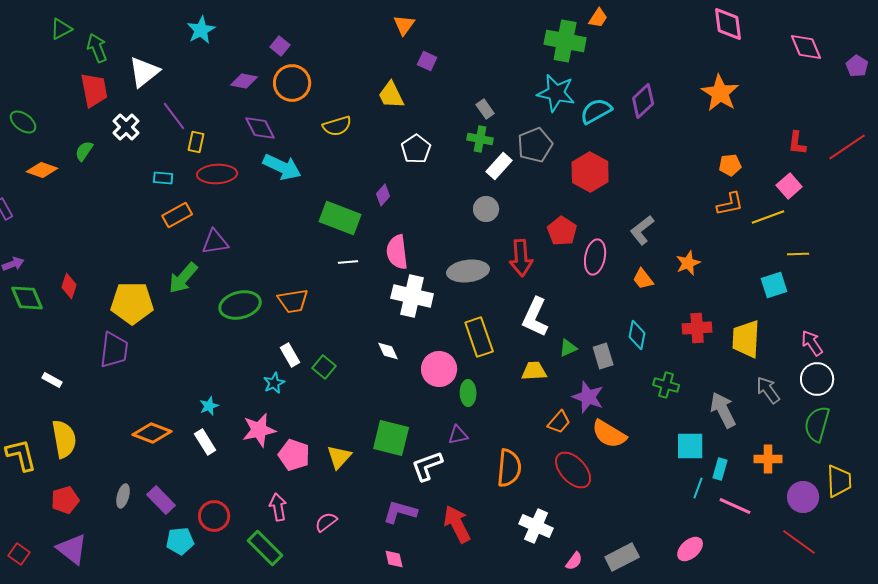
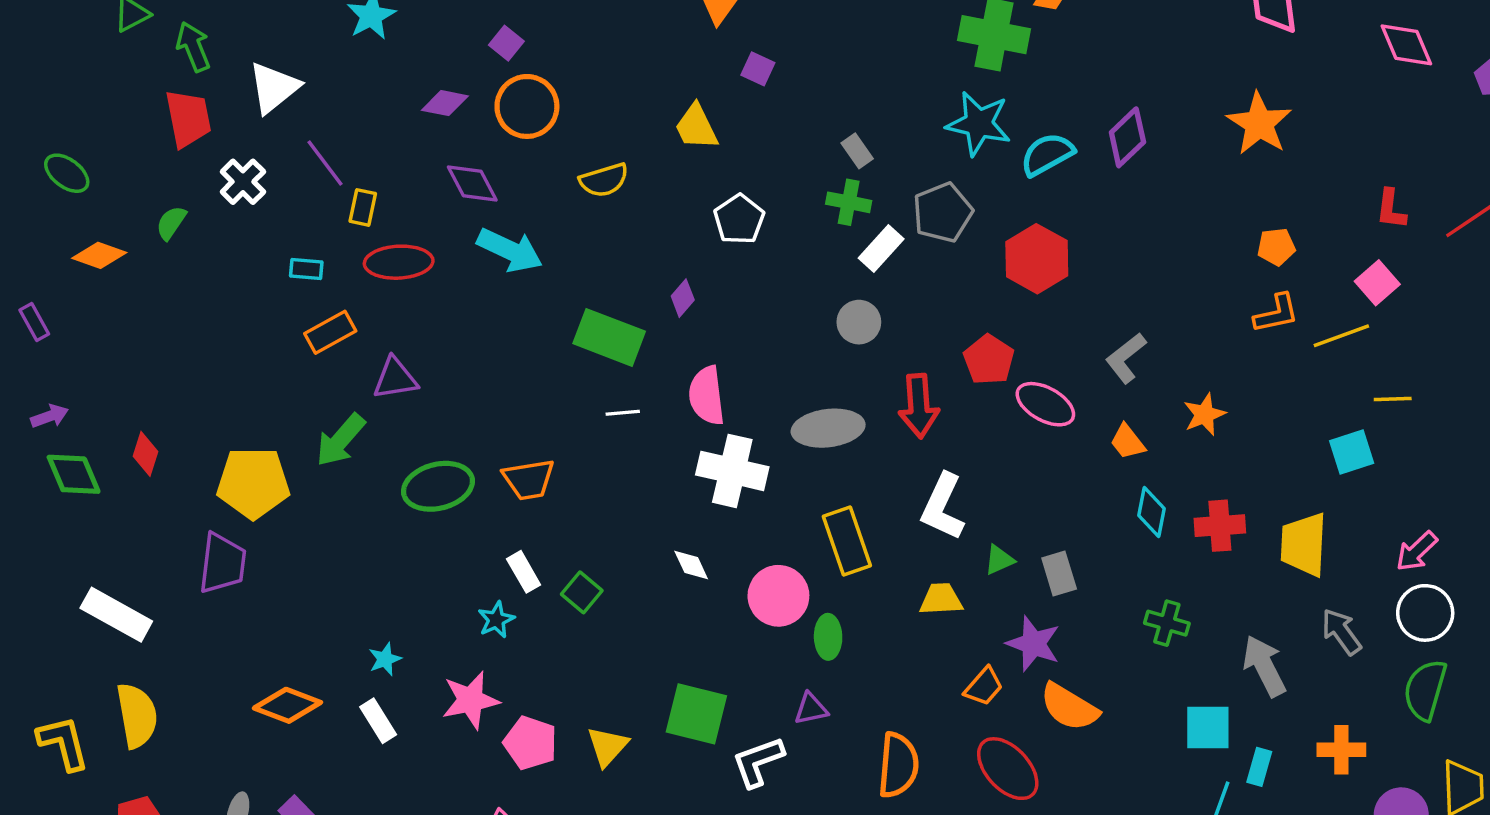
pink ellipse: (595, 257) -> (1045, 404), turned -72
cyan diamond: (637, 335) -> (1151, 512), moved
pink arrow: (812, 343) -> (1417, 551), turned -100
white rectangle: (52, 380) -> (116, 615), size x2.0

